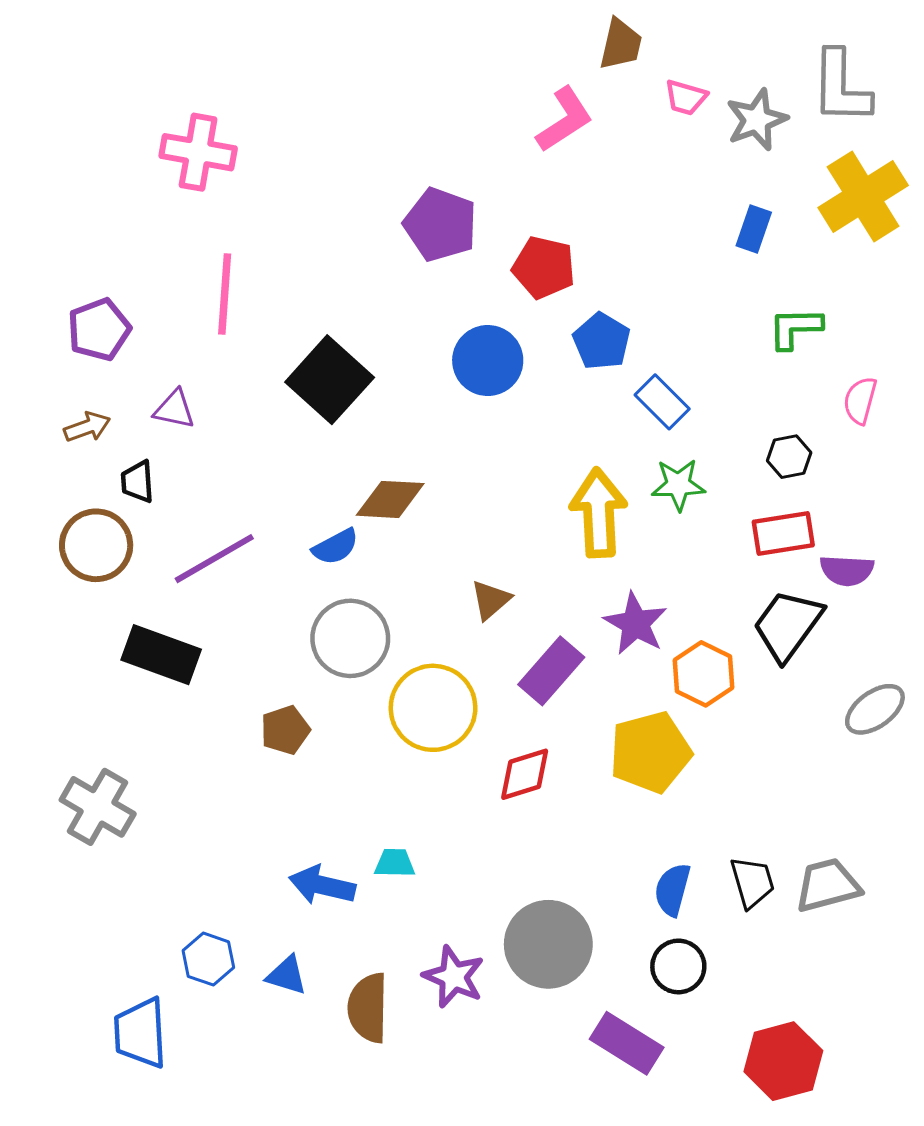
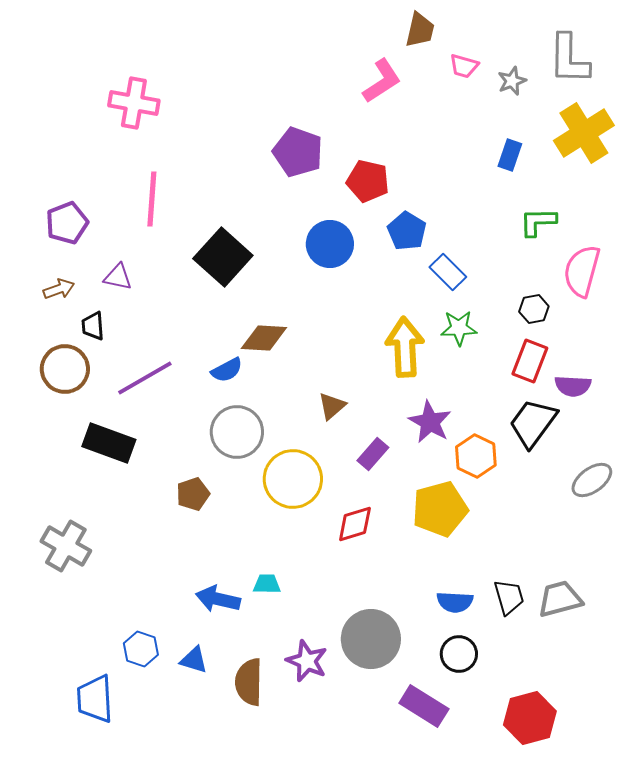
gray star: (757, 120) -> (512, 81), size x0.7
pink semicircle: (860, 400) -> (582, 271), size x1.6
red rectangle: (783, 533) -> (530, 361), turned -60
purple rectangle: (551, 671) -> (373, 454), size x0.7
blue semicircle: (672, 890) -> (455, 602), turned -102

